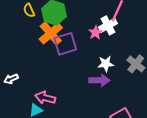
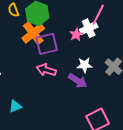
purple arrow: (99, 80) -> (78, 81), turned 30
pink arrow: (45, 98) -> (46, 70), moved

